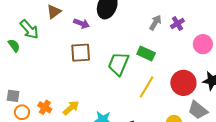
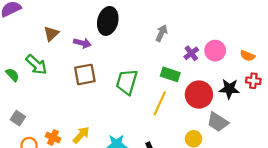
purple cross: (177, 24) -> (191, 53), moved
green arrow: (29, 29) -> (36, 65), moved
green rectangle: (146, 54) -> (170, 74), moved
gray square: (13, 96) -> (18, 118), moved, turned 32

